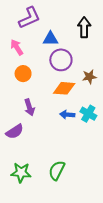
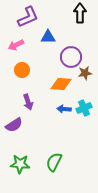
black arrow: (84, 27) -> (80, 13), moved
pink arrow: (17, 47) -> (16, 45), turned -84
purple circle: (61, 60) -> (71, 57), moved
cyan cross: (88, 114) -> (84, 108), turned 35

